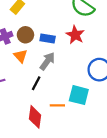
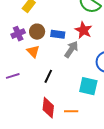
gray arrow: (47, 61) -> (71, 49), moved
orange line: (57, 105) -> (71, 111), moved

